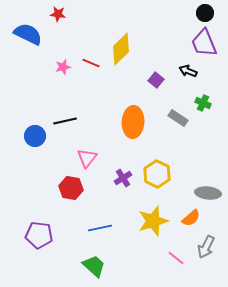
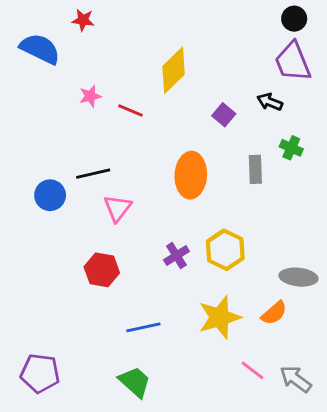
red line: (91, 63) -> (130, 111), moved
gray rectangle: (178, 118) -> (255, 169), turned 54
pink triangle: (87, 158) -> (118, 208), moved
purple pentagon: (39, 235) -> (40, 373), moved
gray arrow: (206, 247) -> (296, 379), moved, turned 100

